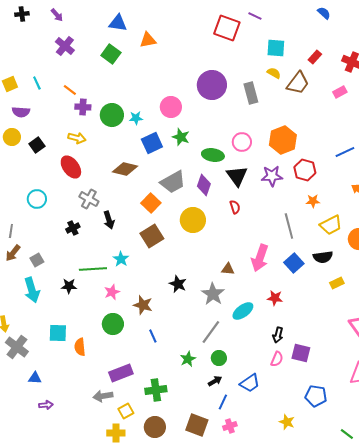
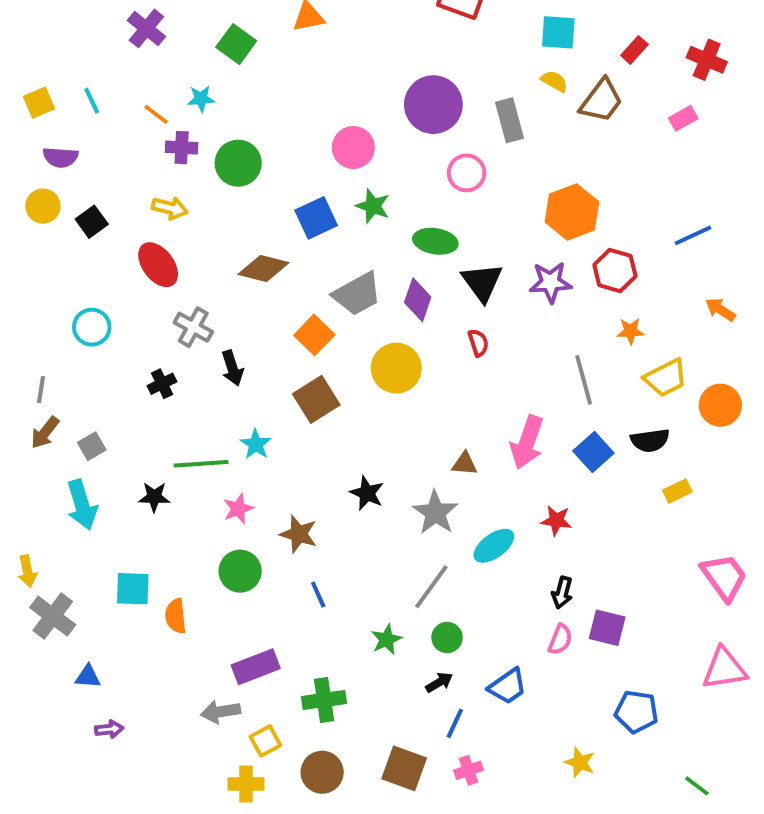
cyan star: (136, 118) -> (201, 99), moved
pink circle: (242, 142) -> (467, 173), moved

